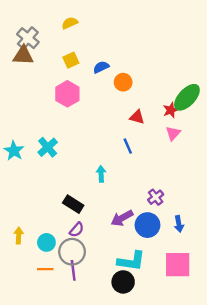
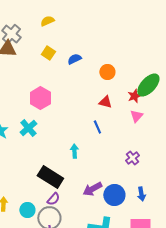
yellow square: (71, 60) -> (48, 53), turned -32
orange circle: (123, 82) -> (107, 72), moved
pink hexagon: (67, 94) -> (40, 98), moved
purple cross: (156, 197) -> (132, 158), moved
black rectangle: (73, 204) -> (50, 177), size x1.4

